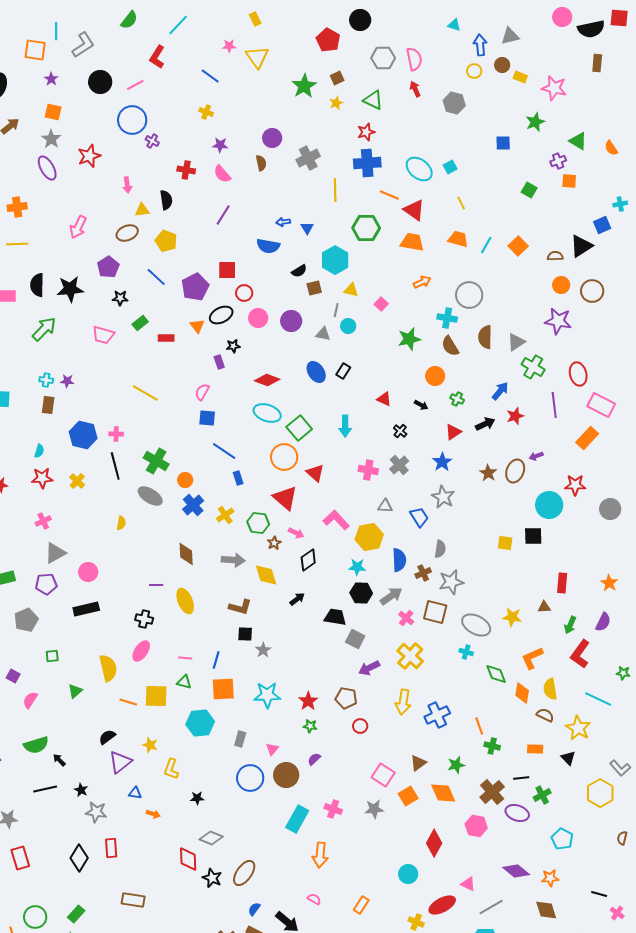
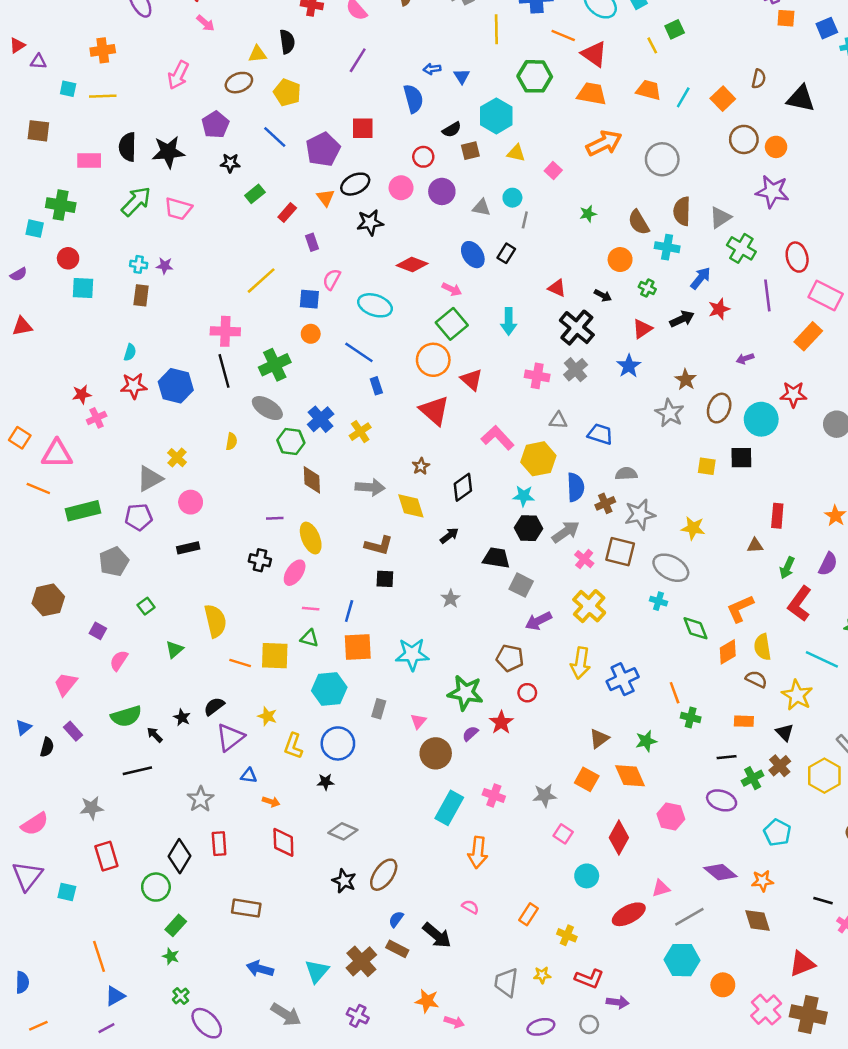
pink arrow: (127, 185) -> (205, 23), moved, turned -42
green square: (529, 190) -> (675, 29), moved, turned 35
blue square: (602, 225) -> (827, 28), moved
blue semicircle: (268, 246) -> (413, 99), turned -115
black triangle: (581, 246) -> (801, 99), turned 45
brown semicircle: (555, 256) -> (759, 79), moved, turned 105
orange arrow: (422, 282) -> (604, 143), size x1.6
brown circle: (592, 291) -> (744, 139), moved
red circle: (244, 293) -> (423, 157), moved
gray line: (336, 310) -> (525, 220), moved
cyan cross: (447, 318) -> (667, 247), moved
pink trapezoid: (103, 335) -> (178, 209), moved
red rectangle: (166, 338) -> (287, 213), turned -49
green star: (409, 339) -> (588, 214), size x0.6
black star: (233, 346) -> (370, 222), size x1.5
purple rectangle: (219, 362) -> (312, 242), moved
yellow line: (145, 393) -> (261, 281), turned -72
cyan ellipse: (267, 413) -> (375, 305), moved
blue square: (207, 418) -> (309, 299), moved
black cross: (400, 431) -> (577, 328), size x2.0
pink cross: (116, 434) -> (225, 331), size x1.6
blue hexagon: (83, 435) -> (176, 386), moved
green cross: (156, 461) -> (275, 365), turned 35
brown ellipse: (515, 471) -> (719, 408), moved
orange circle: (185, 480) -> (311, 334), moved
yellow cross: (77, 481) -> (177, 458), moved
gray star: (443, 497) -> (670, 413), moved
blue trapezoid: (419, 517) -> (600, 434), turned -40
pink cross: (43, 521) -> (97, 418), moved
green hexagon: (258, 523) -> (291, 441), moved
pink arrow: (296, 533) -> (452, 289), moved
gray semicircle: (440, 549) -> (626, 474), turned -102
black rectangle: (86, 609) -> (188, 548), size x0.7
yellow star: (512, 617) -> (693, 528), moved
gray star: (263, 650) -> (451, 599), moved
pink ellipse: (141, 651) -> (295, 573), moved
green square: (52, 656) -> (146, 606), turned -32
orange diamond: (522, 693) -> (728, 652), turned 50
red star: (308, 701) -> (501, 722), moved
green star: (310, 726) -> (465, 693), size x2.0
pink square: (383, 775) -> (563, 834), moved, size x0.7
blue circle: (250, 778) -> (338, 743), moved
black star: (81, 790) -> (182, 717), moved
brown cross: (492, 792) -> (780, 766), moved, size x0.7
orange square: (408, 796) -> (587, 779), turned -30
gray star: (96, 812) -> (201, 799), turned 30
red diamond: (188, 859) -> (283, 842), moved
pink triangle: (468, 884) -> (661, 888), turned -42
green circle: (35, 917) -> (156, 887), moved
yellow cross: (416, 922) -> (567, 935), moved

